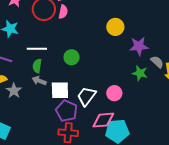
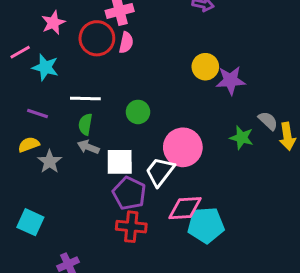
purple star: (139, 46) -> (231, 80), moved
pink circle: (114, 93) -> (183, 147), moved, size x1.6

